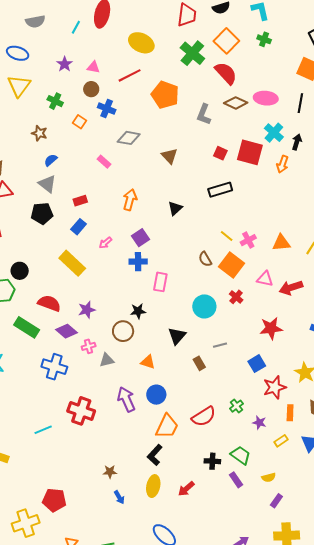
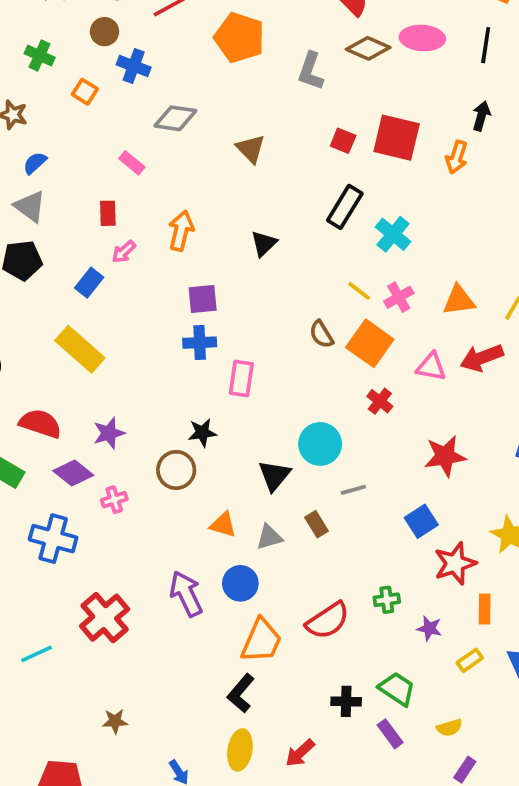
cyan cross: (274, 133) -> (393, 234), moved
black rectangle: (220, 190) -> (345, 207), turned -40
red rectangle: (80, 201) -> (108, 213), moved, turned -72
purple square: (141, 238) -> (203, 299), turned 30
pink arrow: (105, 243) -> (124, 252), moved
red arrow: (291, 288) -> (482, 358), moved
cyan circle: (204, 306) -> (320, 444), moved
gray triangle: (107, 360) -> (269, 537), moved
green cross: (236, 406) -> (387, 600), turned 32
red cross: (81, 411) -> (105, 618), turned 32
brown star: (110, 472) -> (115, 721), moved

